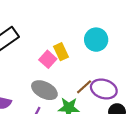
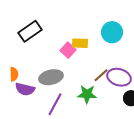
yellow rectangle: (61, 52) -> (80, 43), turned -63
gray ellipse: (44, 90) -> (51, 77), moved, turned -40

